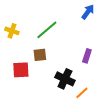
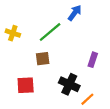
blue arrow: (88, 12) -> (75, 13), moved
red square: (21, 70) -> (26, 85), moved

